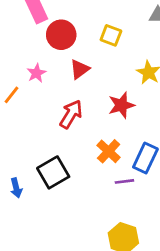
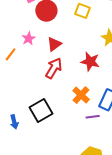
red triangle: (80, 69) -> (54, 44), moved
red star: (121, 105) -> (90, 62), turned 30

